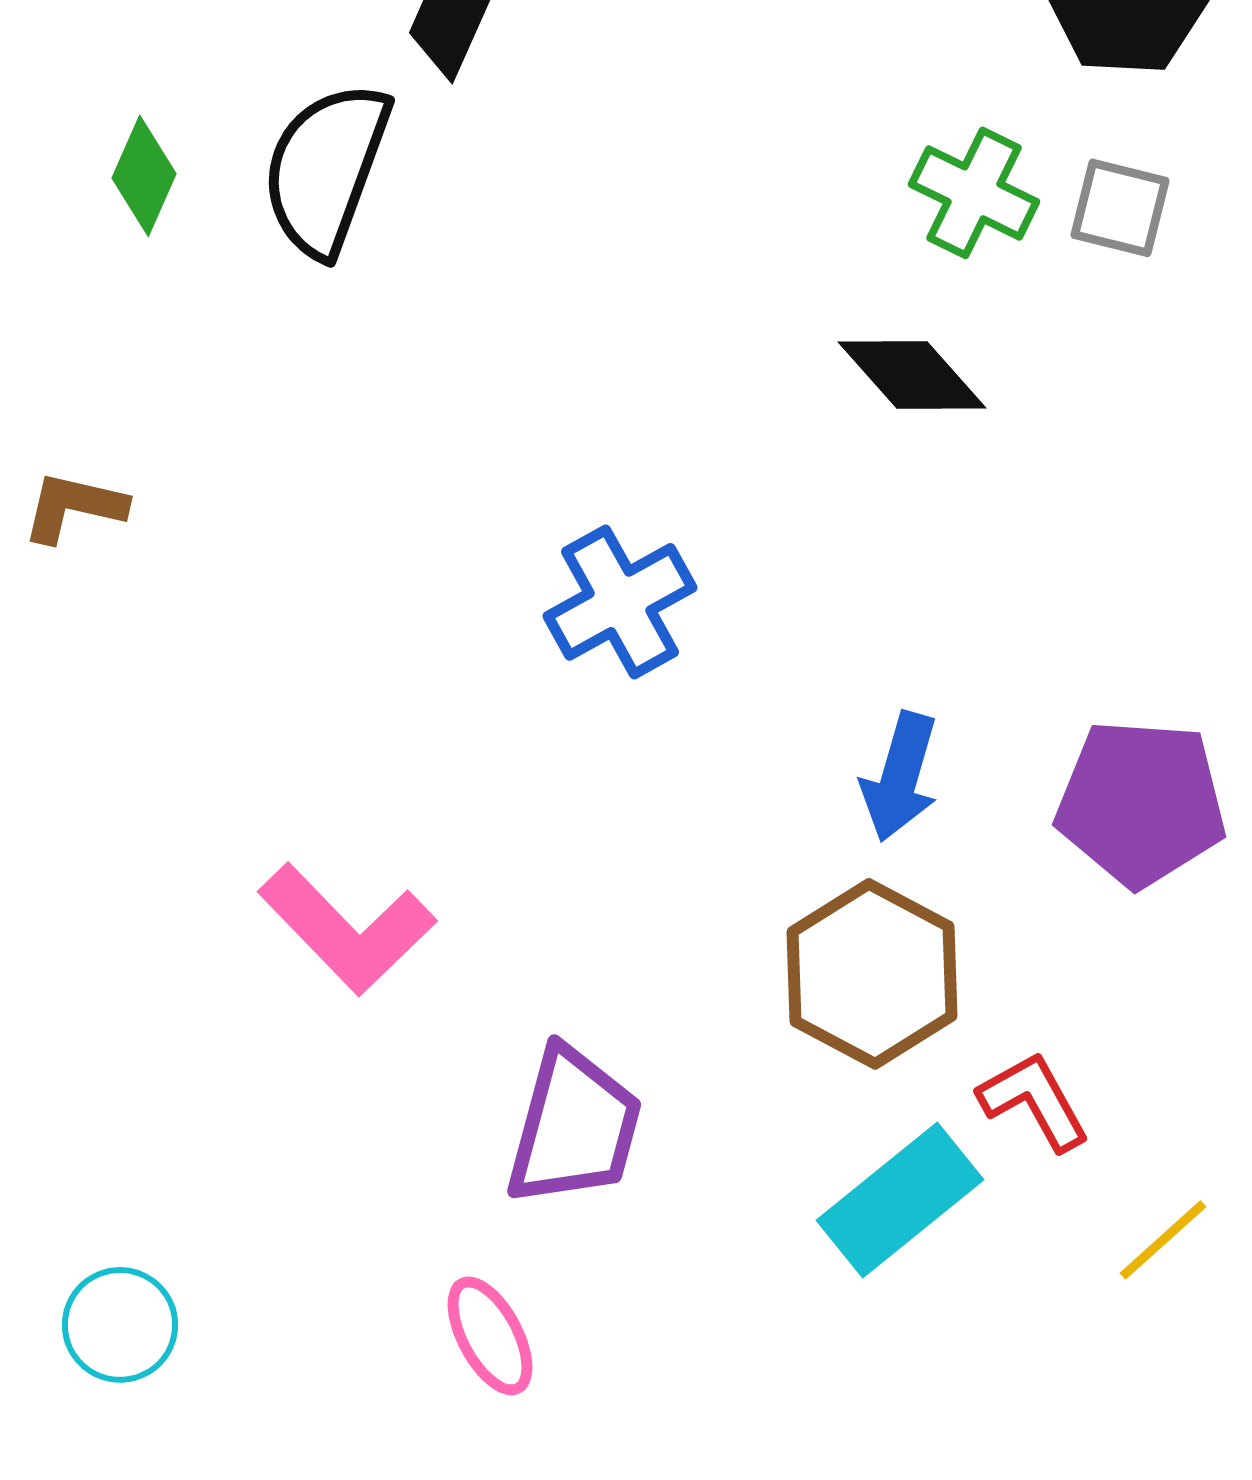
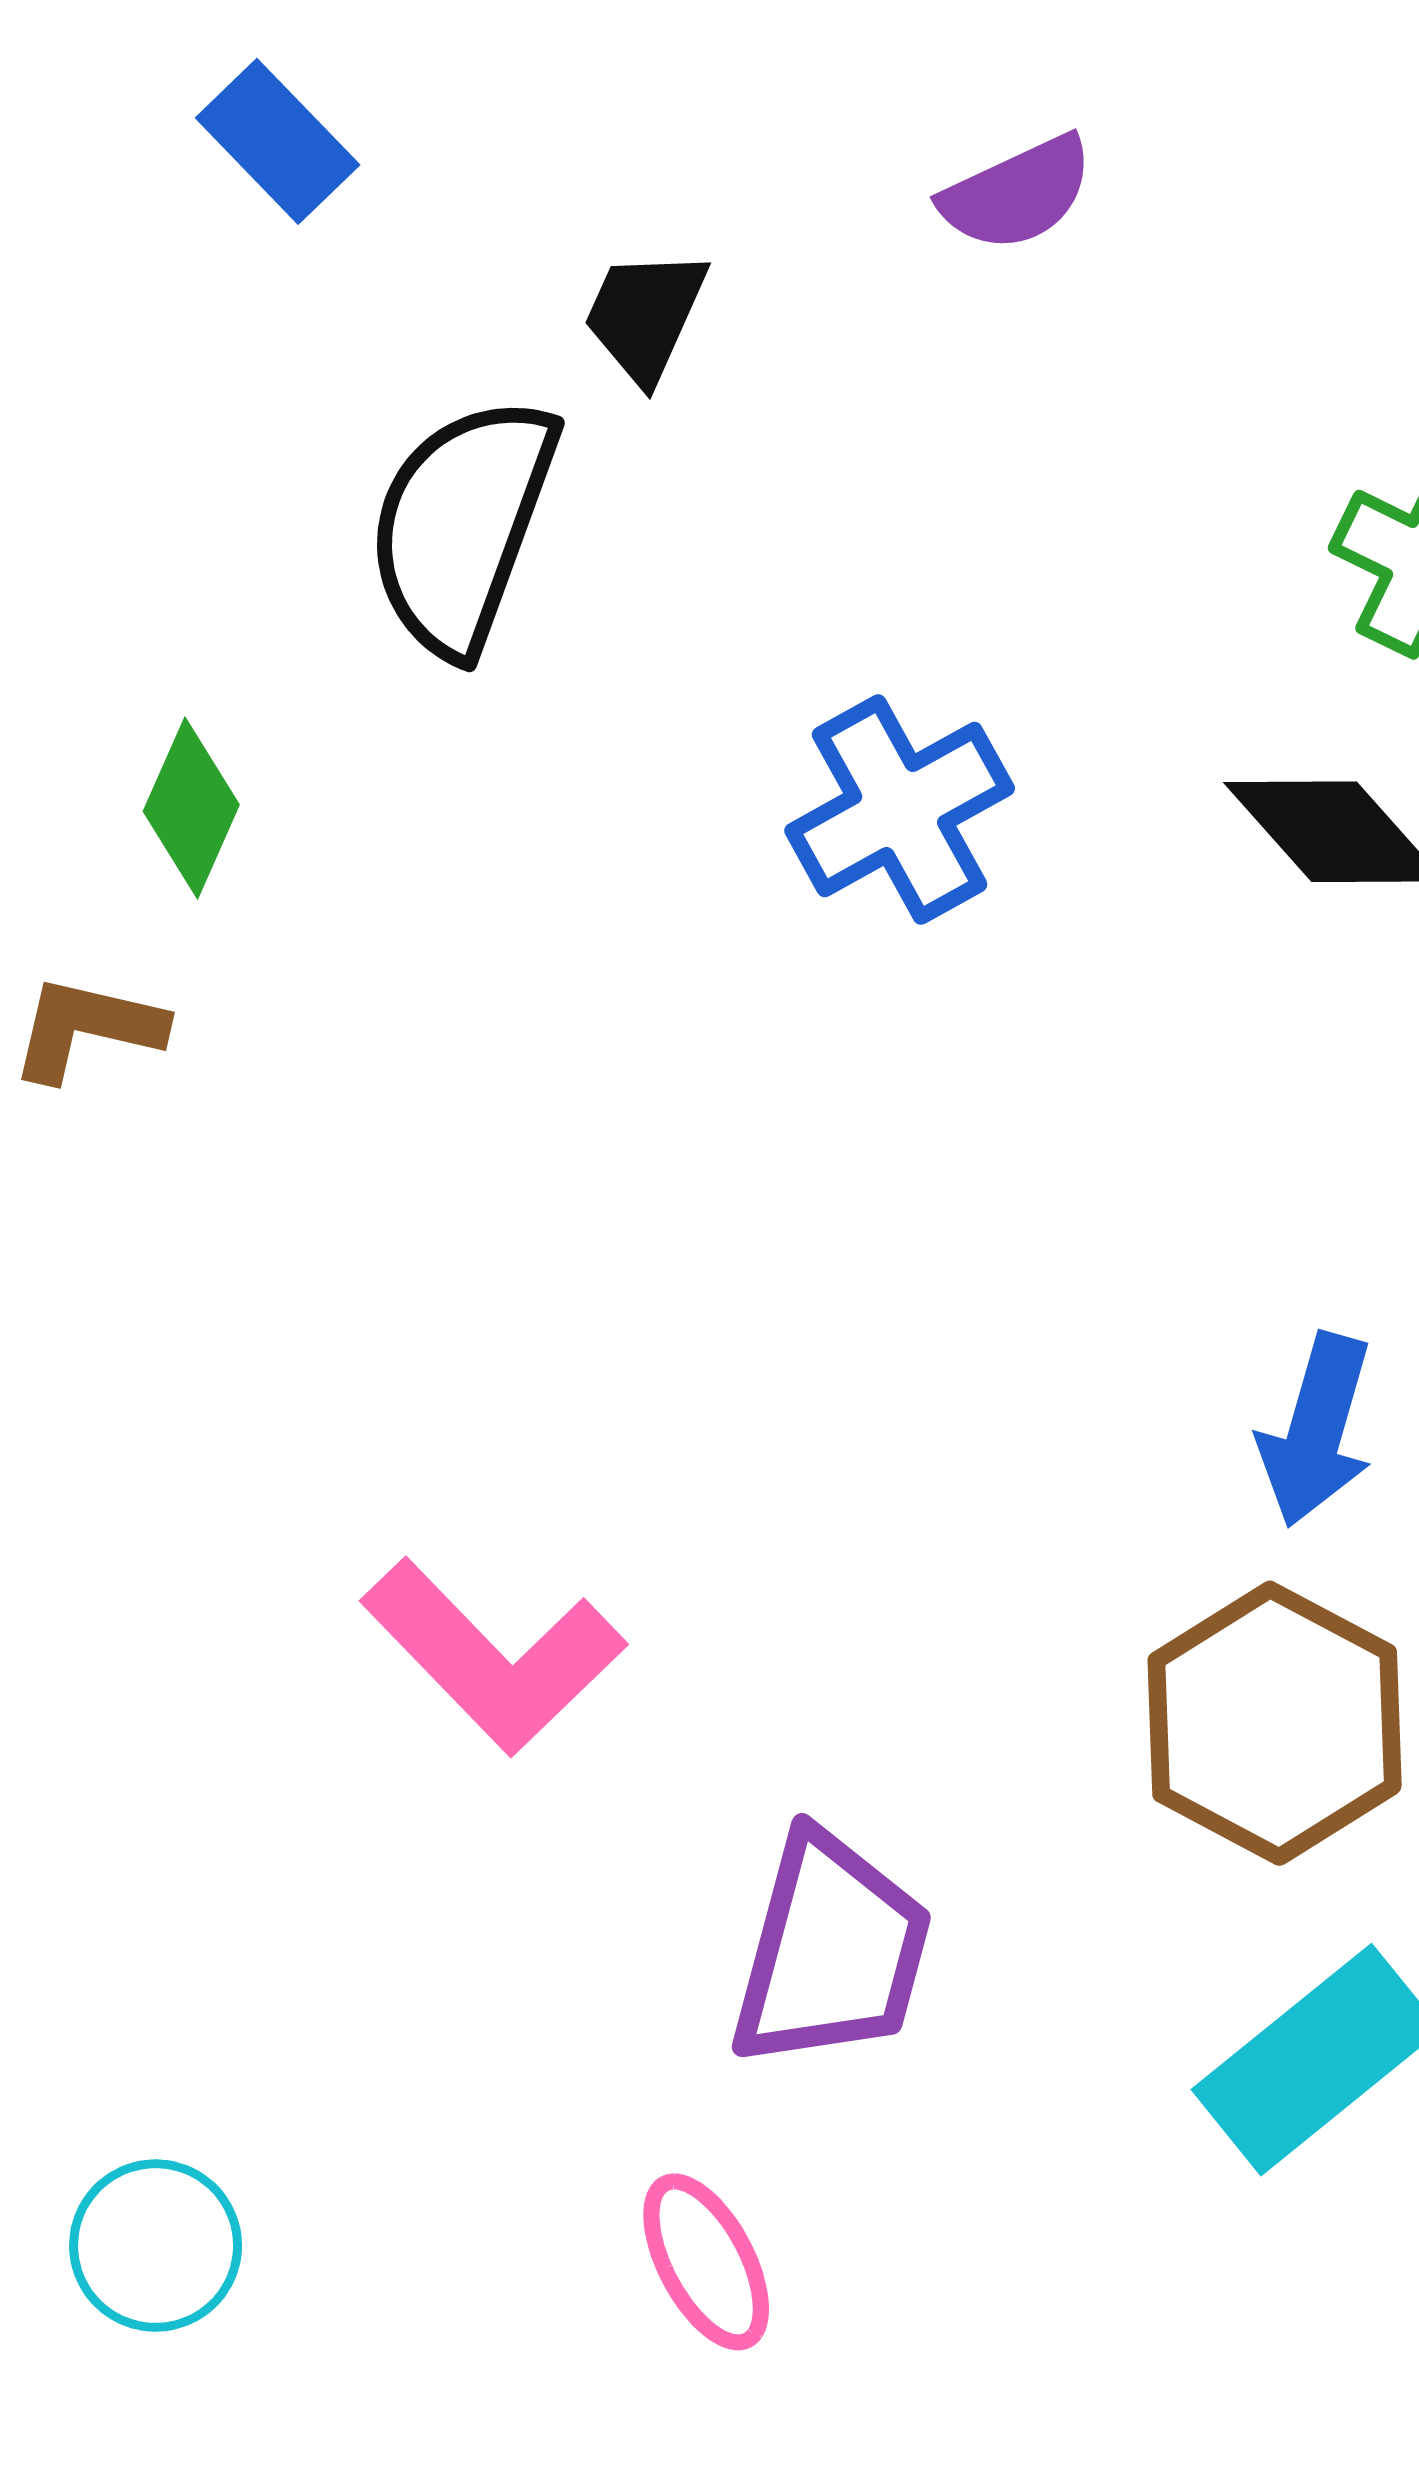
green diamond: (144, 176) -> (191, 808), moved
blue cross: (620, 602) -> (900, 810), moved

